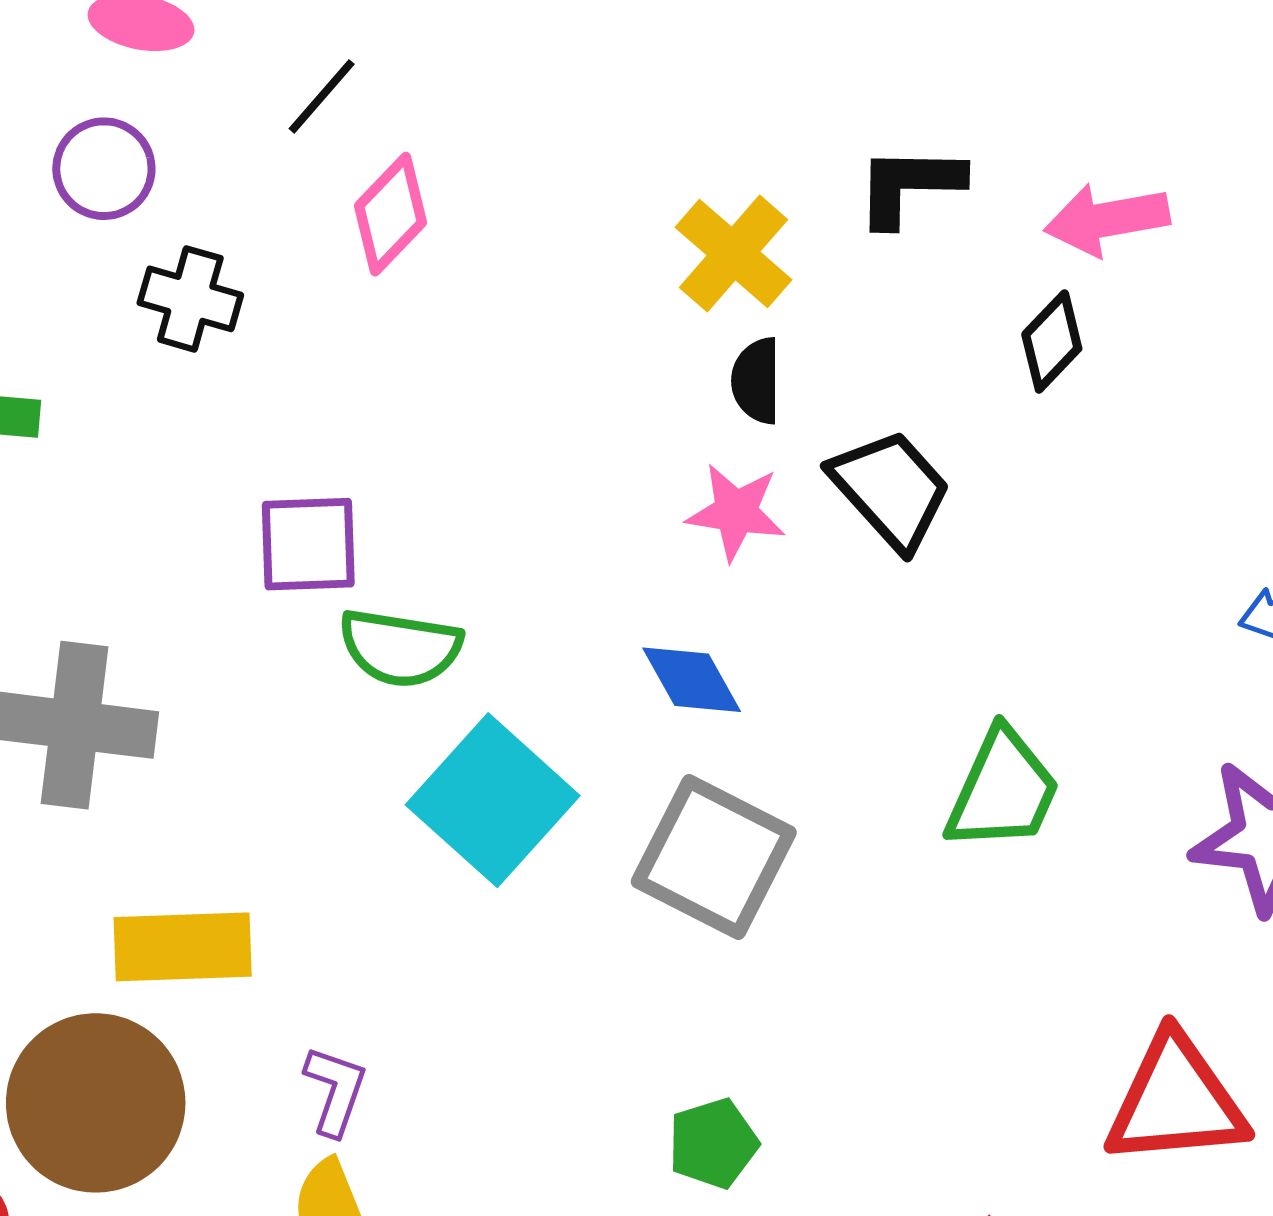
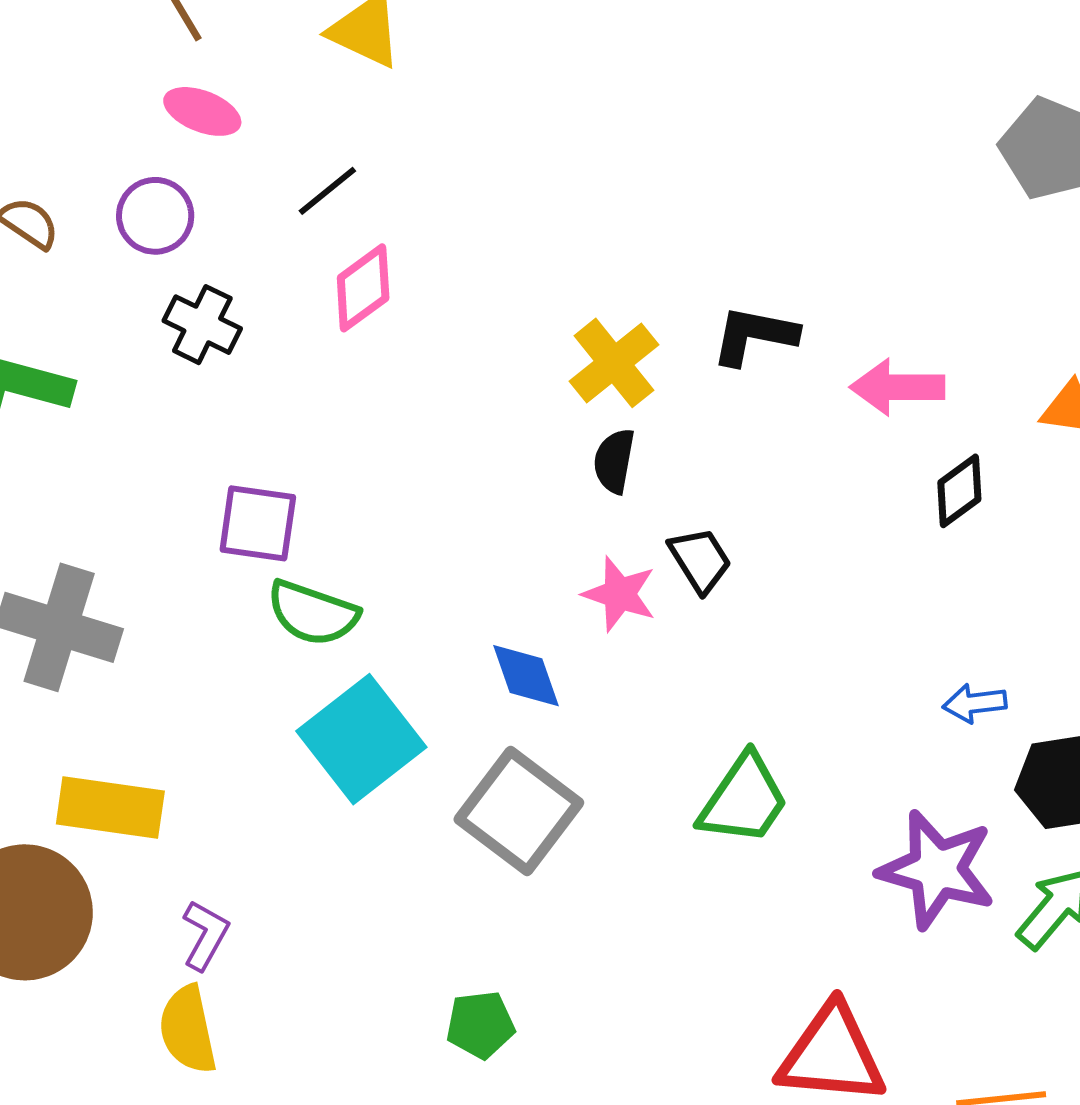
black diamond: (1052, 341) -> (959, 491), moved
black trapezoid: (891, 489) -> (700, 560), size x0.7
pink star: (736, 512) -> (619, 594), moved

